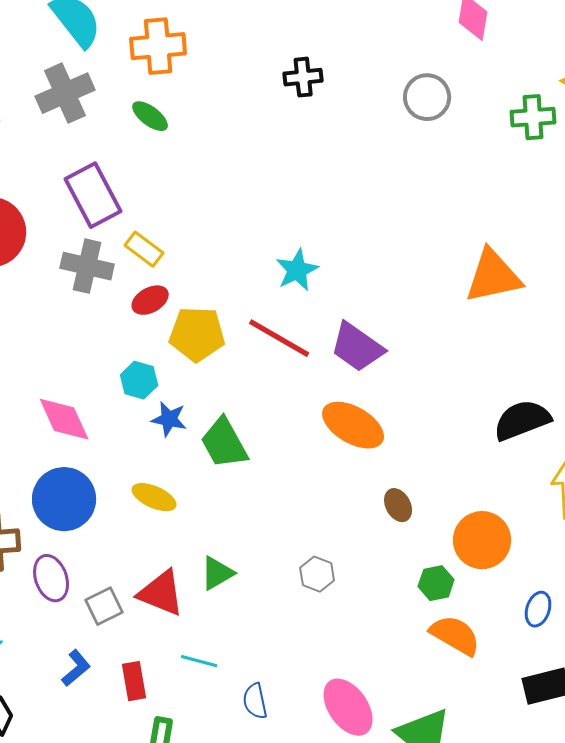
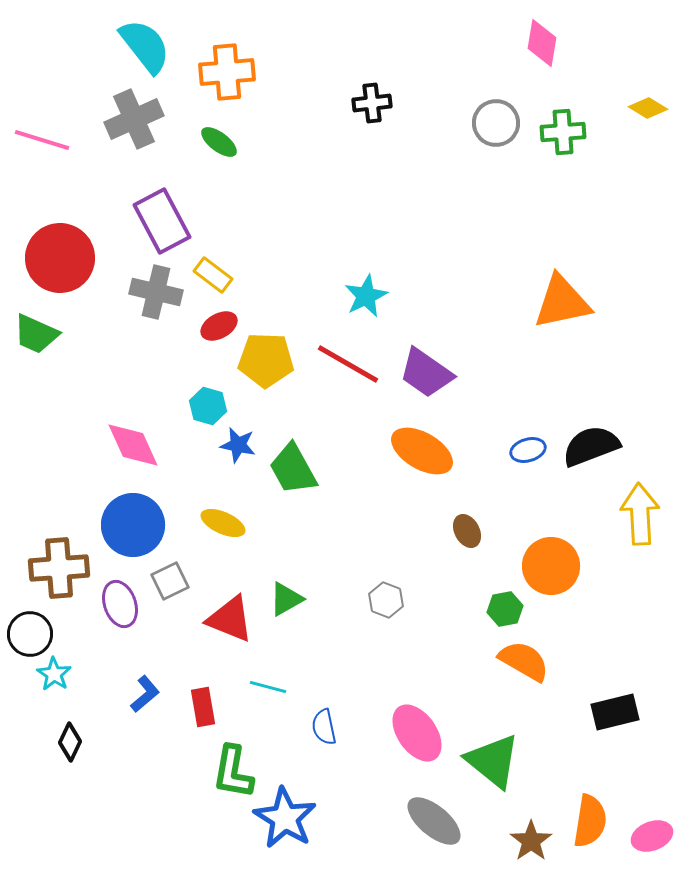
green cross: (533, 117) -> (563, 132), moved
gray square: (104, 606) -> (170, 581), moved
blue ellipse: (538, 609) -> (528, 450), moved, turned 56

